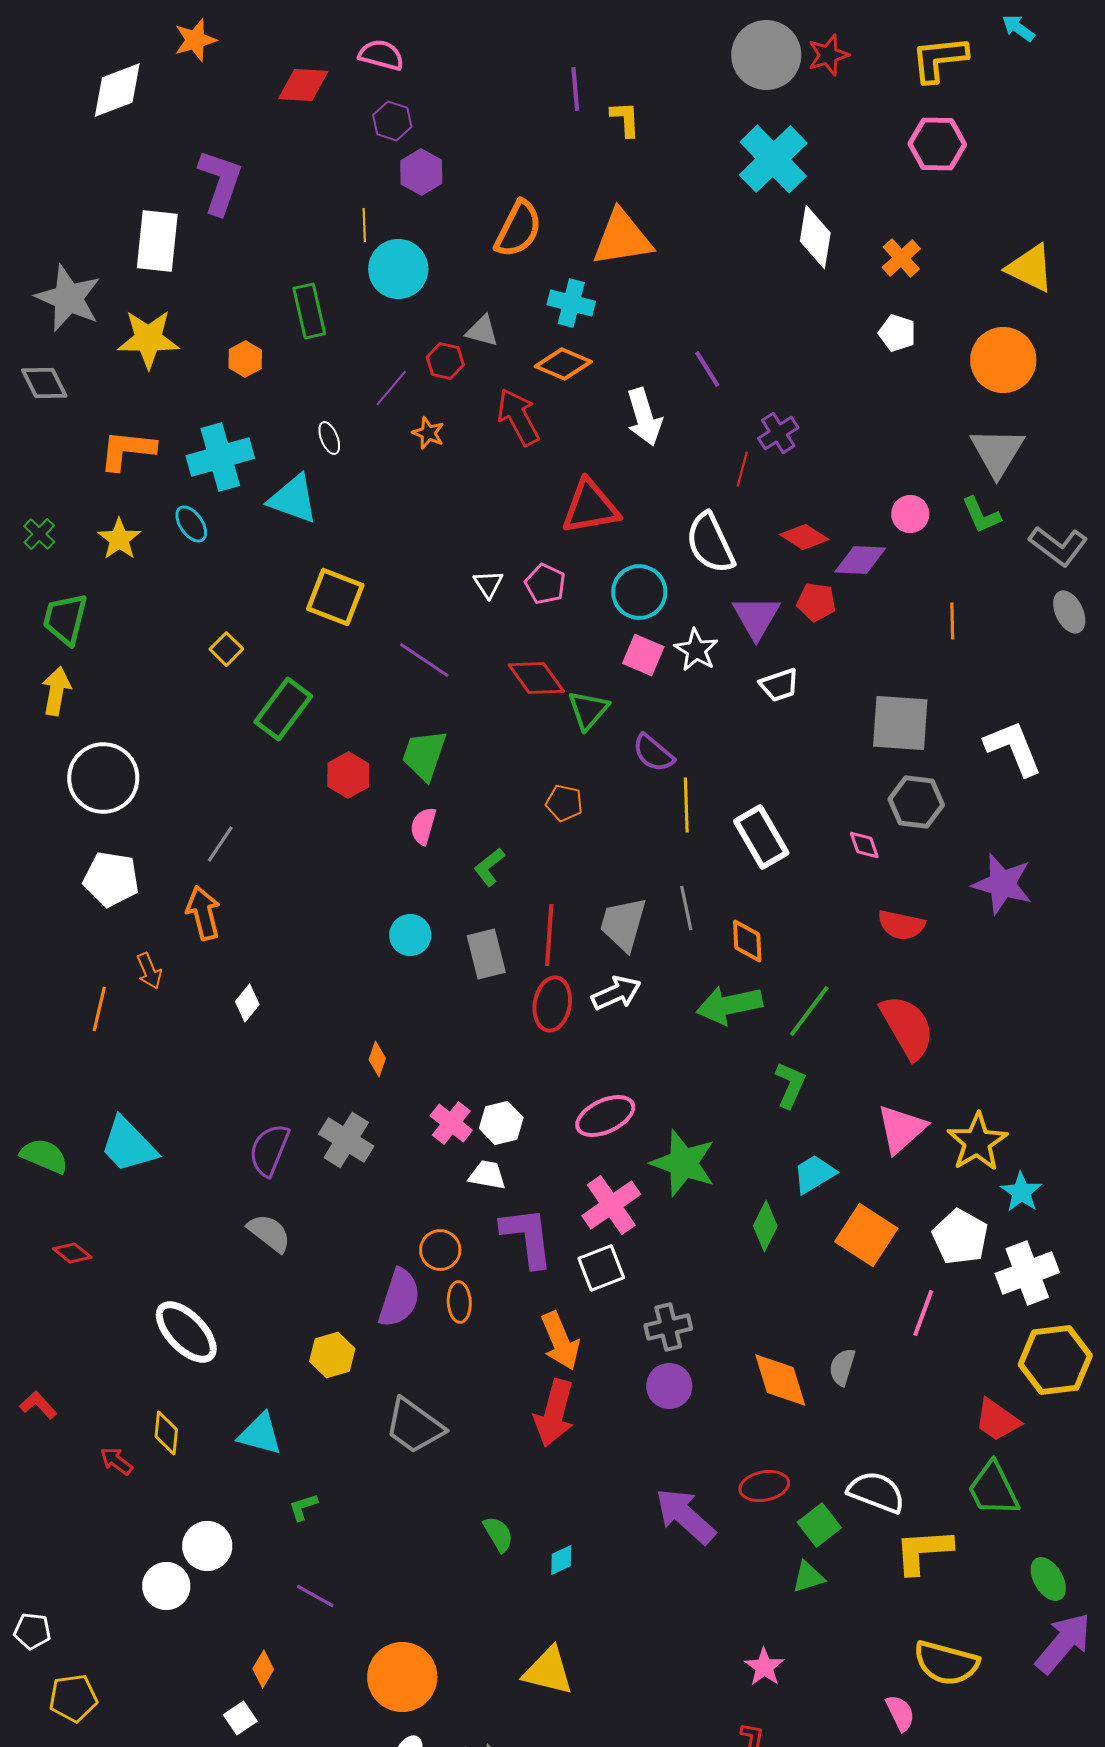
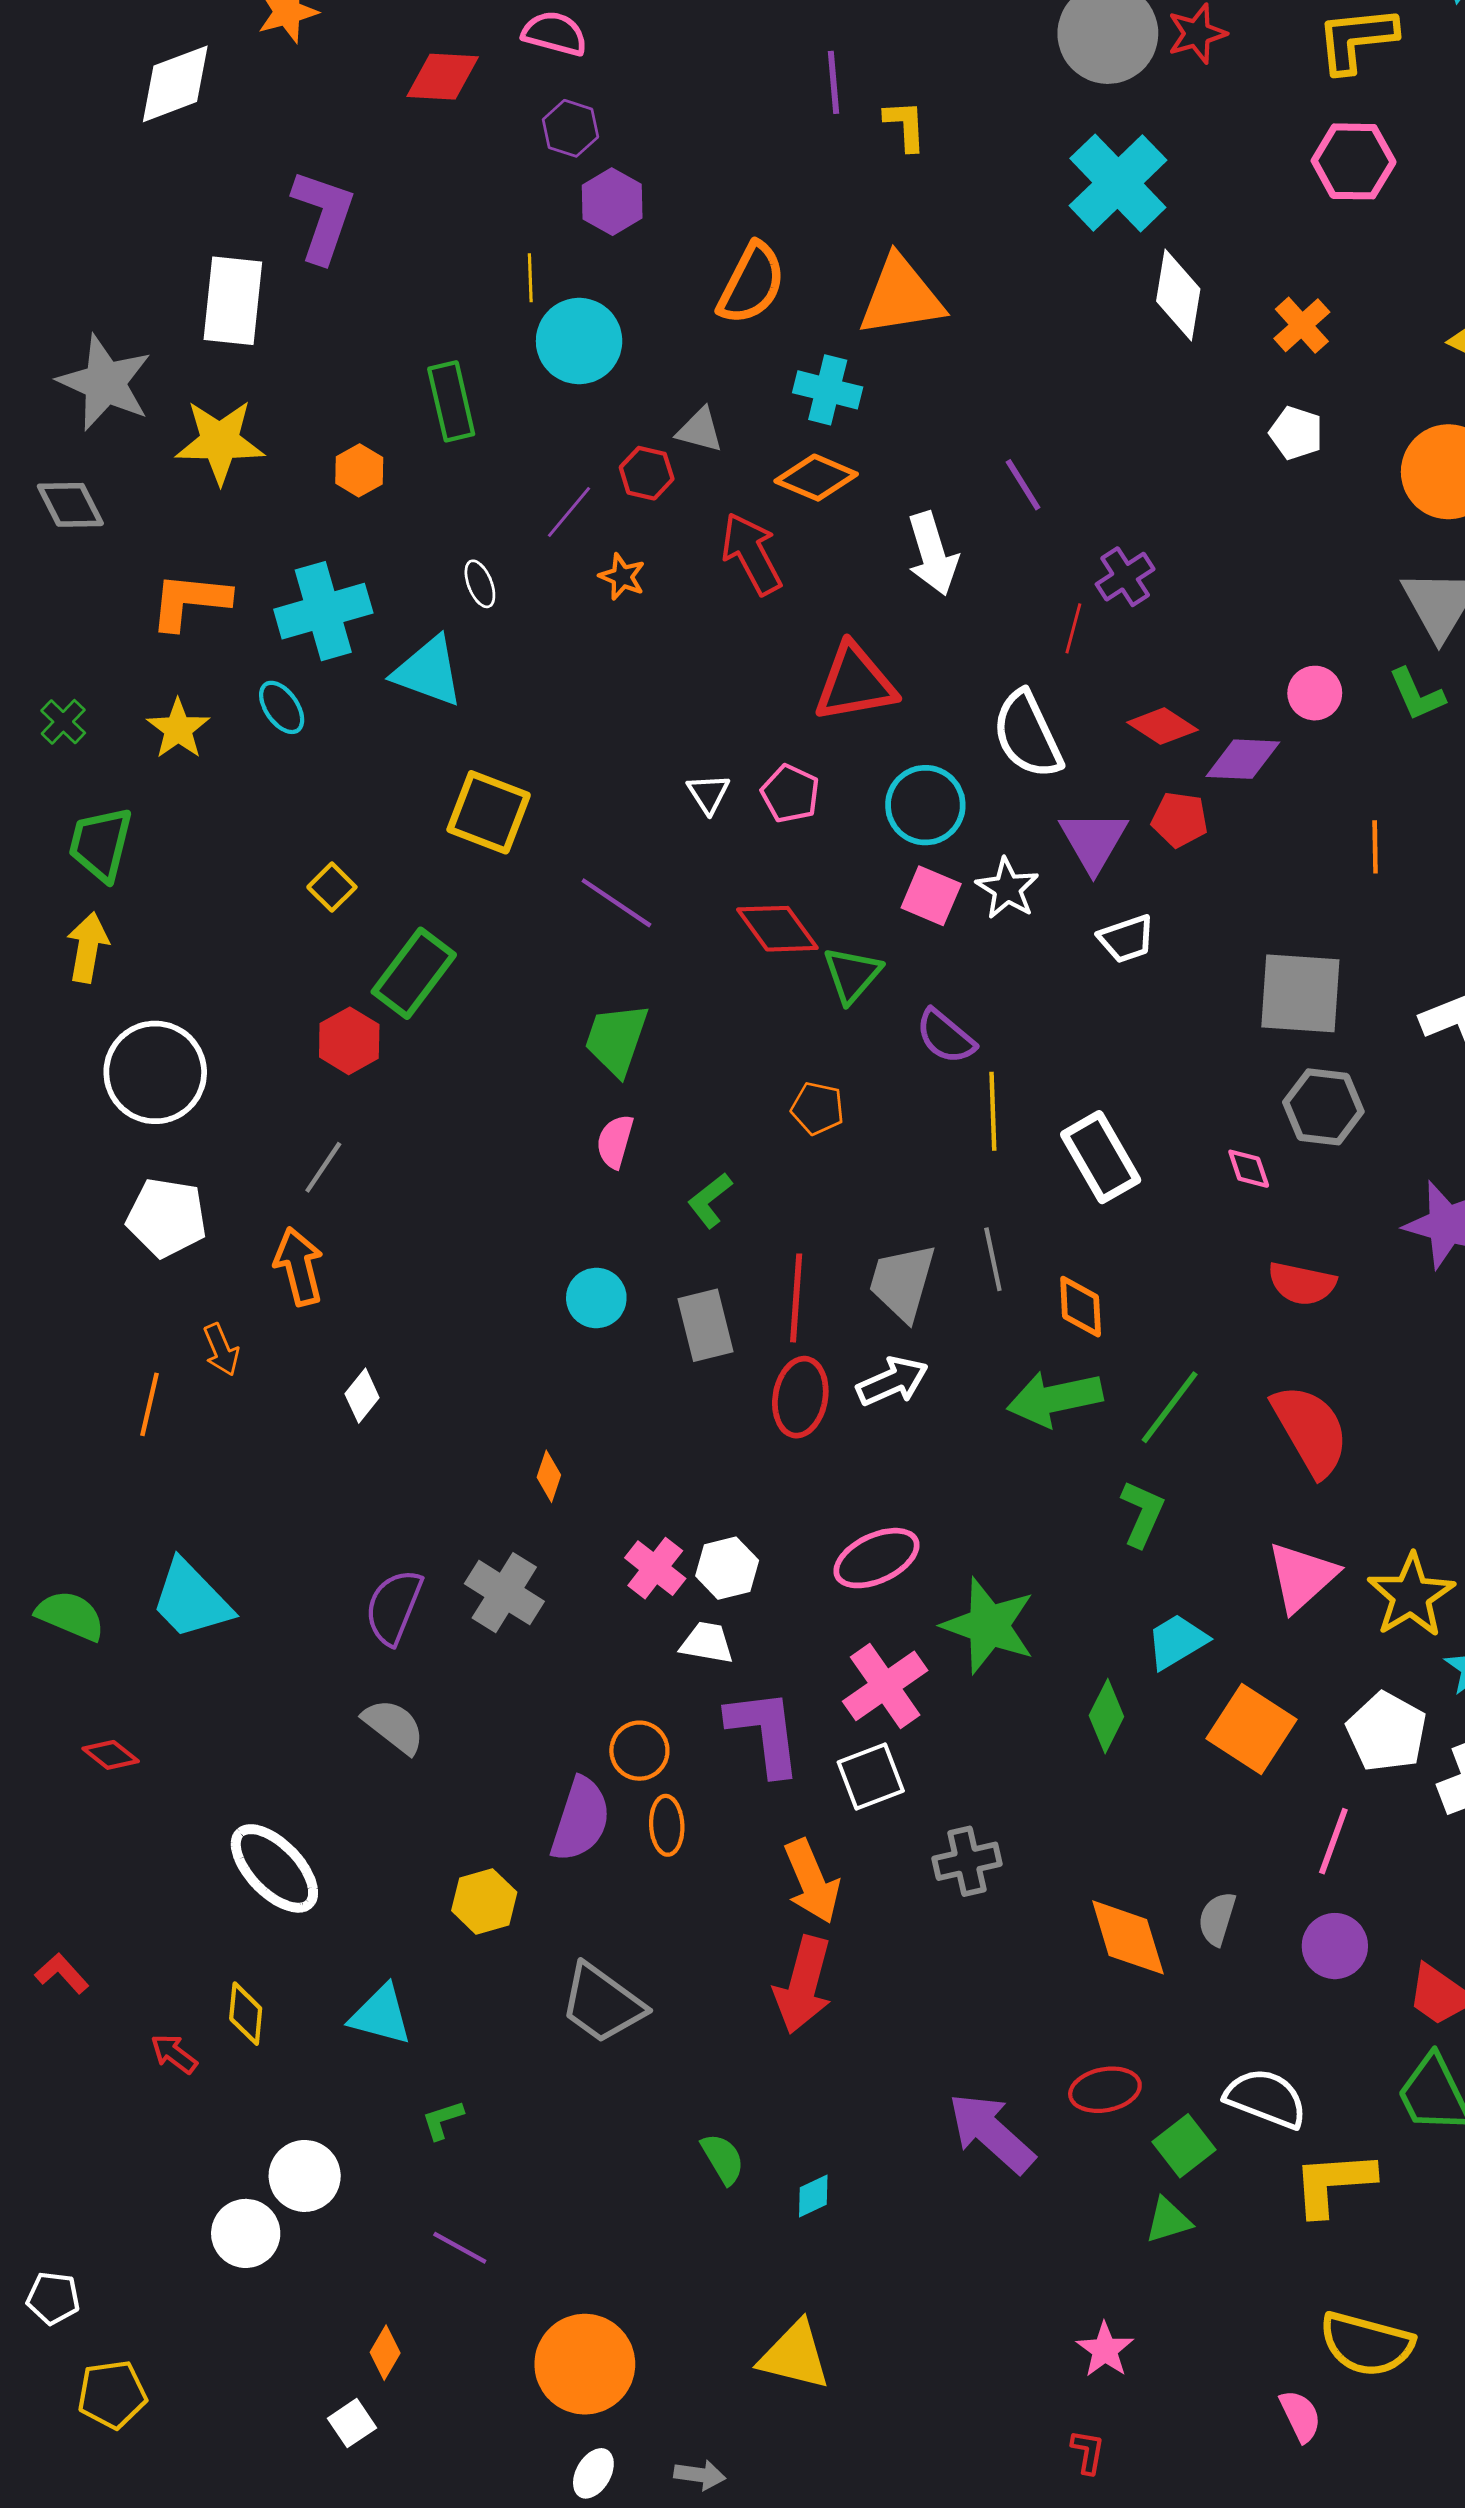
red hexagon: (348, 775) -> (349, 1041), moved
purple circle: (669, 1386) -> (1335, 1946), moved

